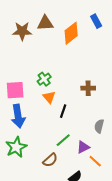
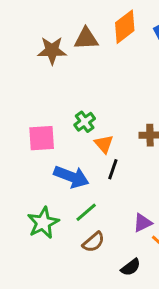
orange diamond: (71, 33) -> (125, 27), moved
orange triangle: (49, 97) -> (104, 144), moved
blue arrow: (18, 116) -> (71, 177), moved, turned -60
green line: (63, 140) -> (86, 212), moved

